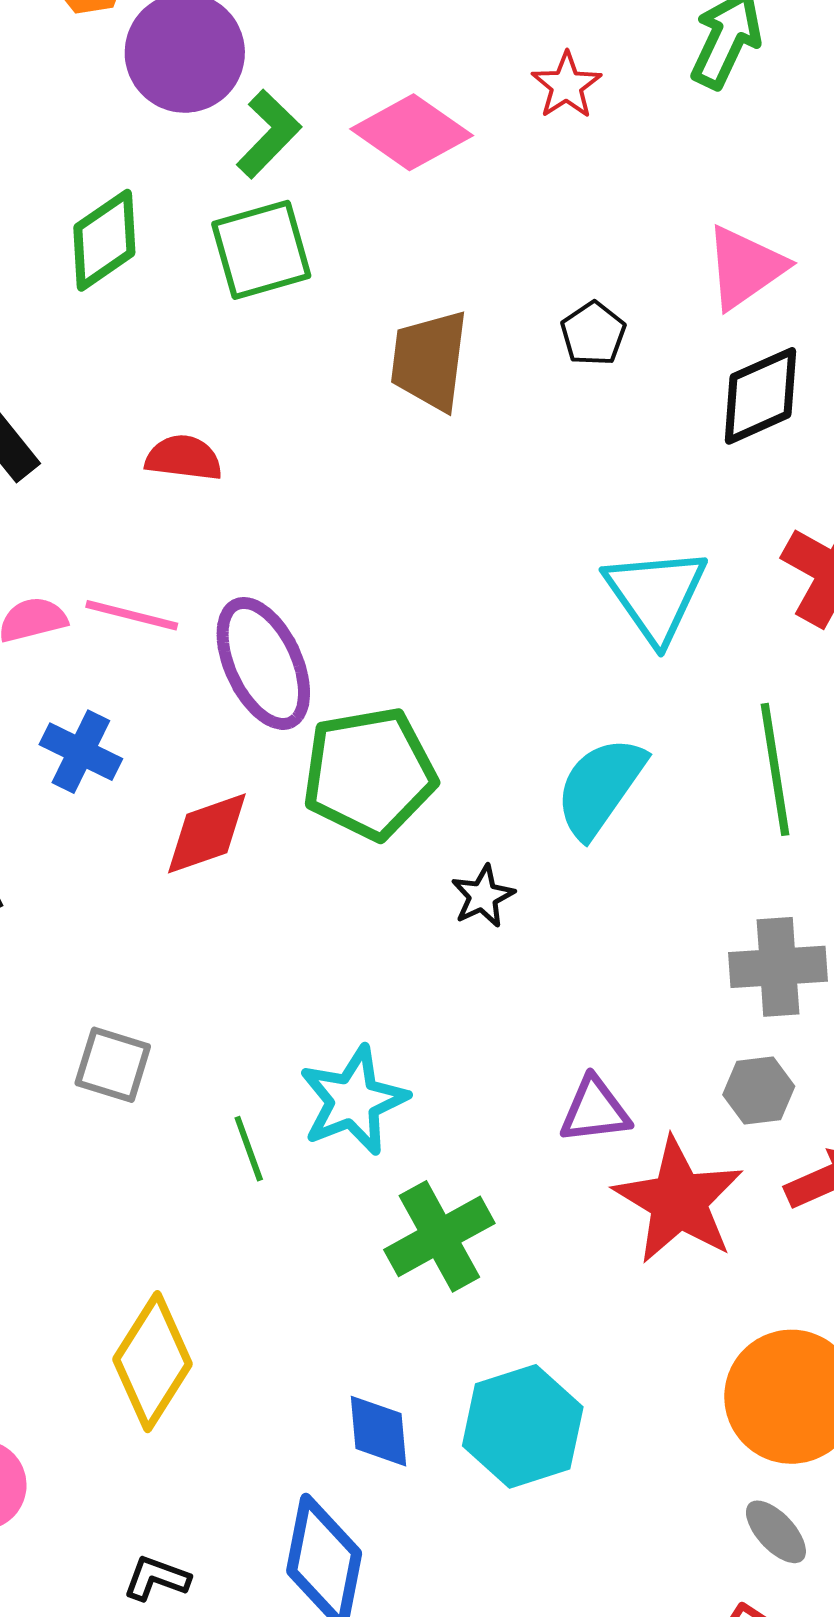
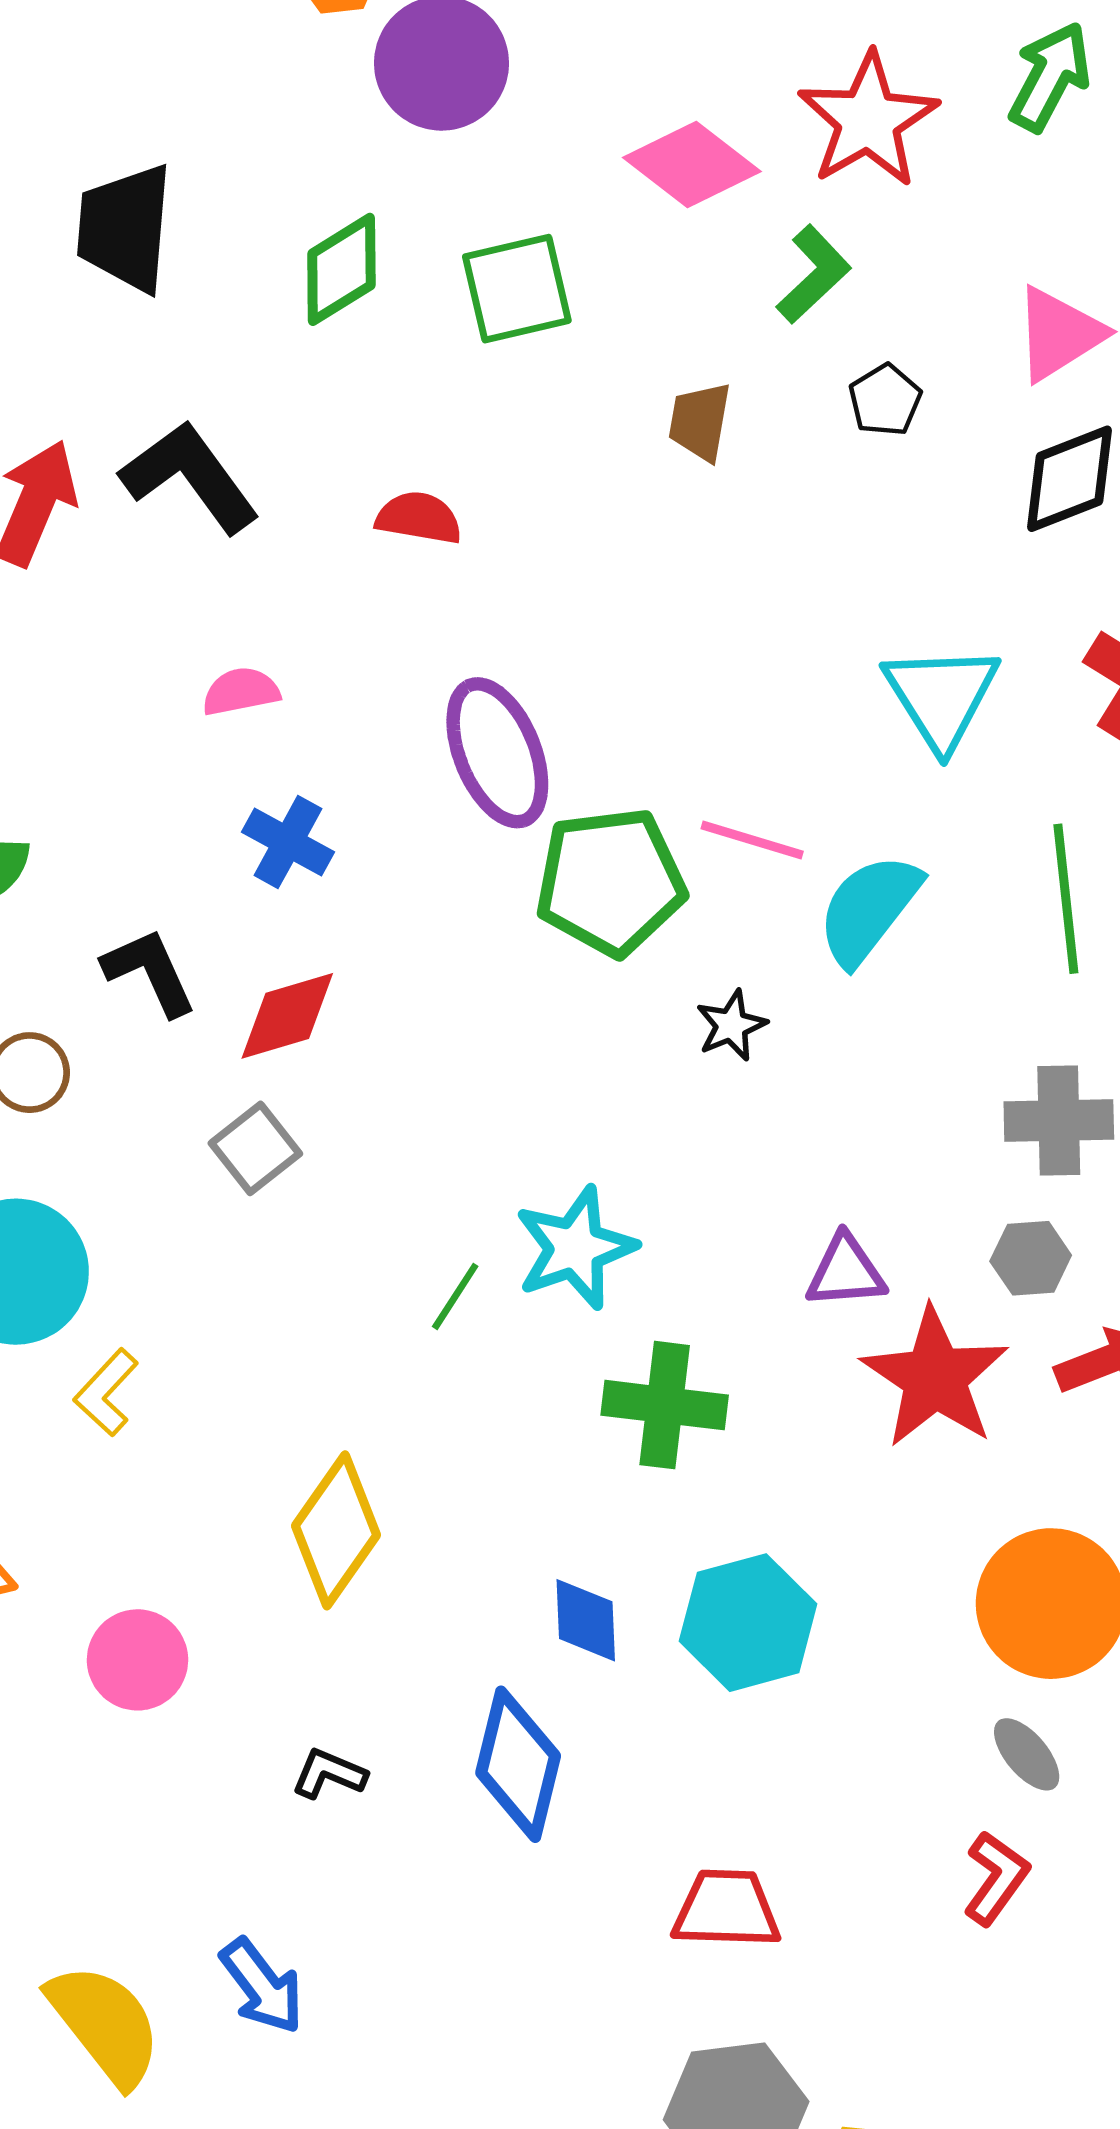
red star: (566, 85) -> (868, 120), size x1.8
green L-shape: (269, 134) -> (814, 274), moved
brown trapezoid: (429, 360) -> (700, 421), size x0.7
pink line: (132, 615) -> (752, 840), moved
red diamond: (207, 833) -> (287, 1016), moved
gray square: (113, 1065) -> (255, 1148), moved, turned 32
green line: (249, 1149) -> (455, 1296), turned 50
green cross: (439, 1236) -> (665, 1405), turned 33

